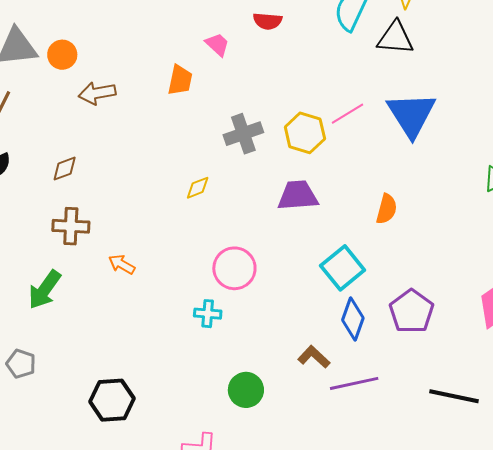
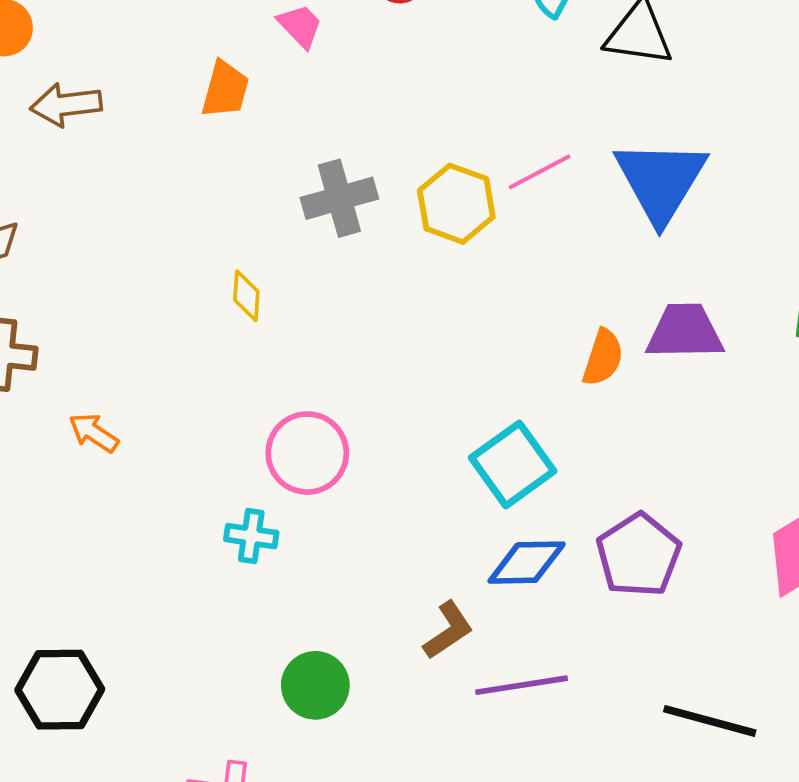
yellow diamond: (198, 188) -> (246, 296), turned -68
purple trapezoid: (298, 196) -> (685, 332), moved
blue diamond: (353, 319) -> (527, 563), turned 66
brown L-shape: (314, 357) -> (448, 630), turned 100

